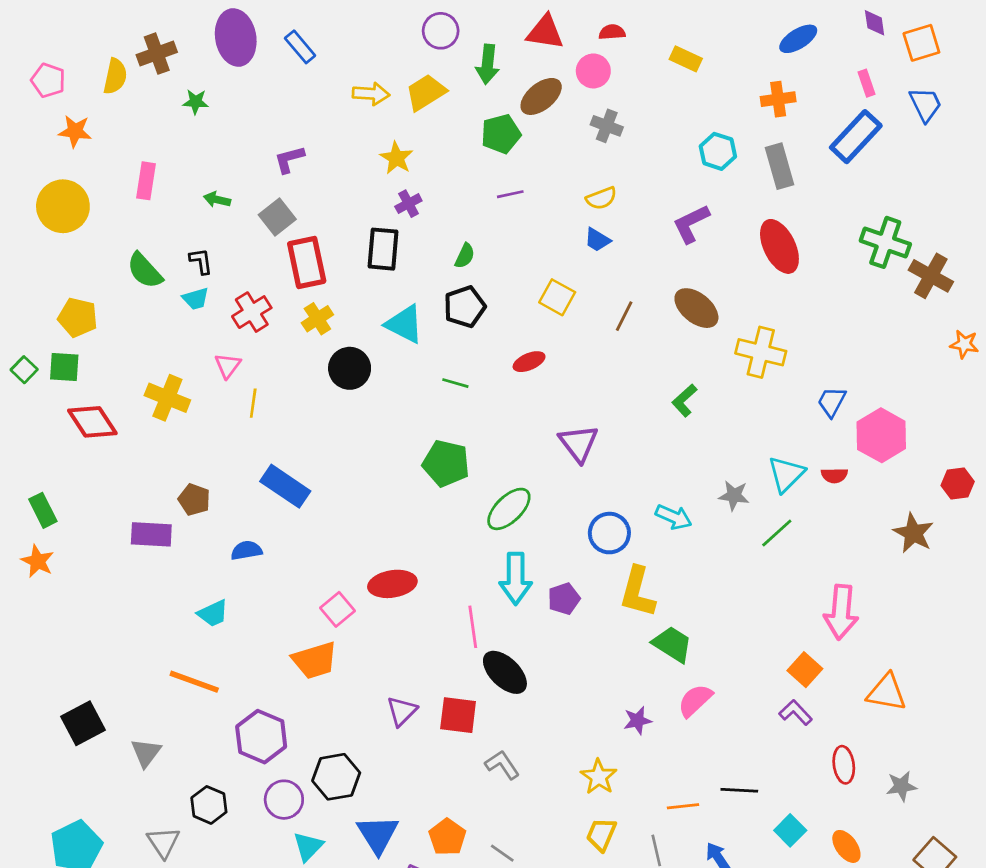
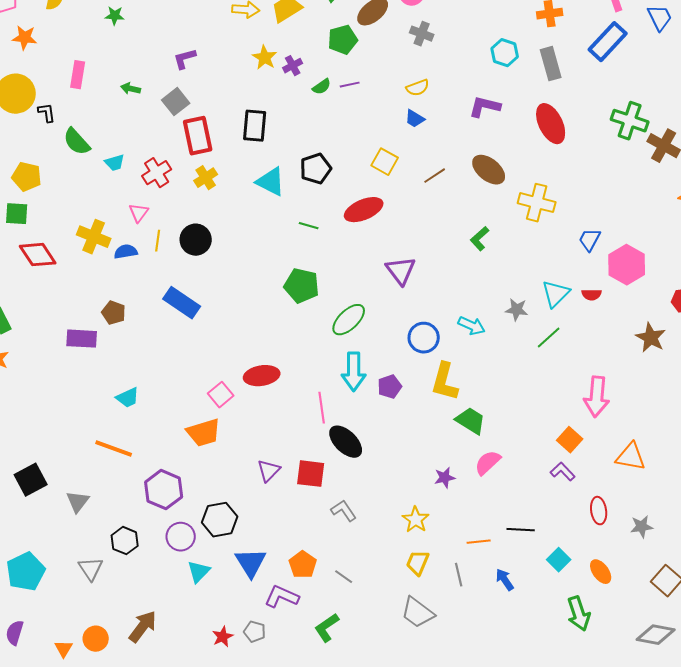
purple cross: (408, 204) -> (293, 66), moved
purple L-shape: (691, 224) -> (485, 107), turned 40
green semicircle: (465, 256) -> (322, 87), moved, turned 30
black L-shape: (201, 261) -> (47, 113), moved
brown line: (624, 316) -> (435, 176), turned 30
red ellipse: (529, 362) -> (364, 210), size x1.6
black circle: (350, 368) -> (196, 240), moved
blue semicircle: (246, 550) -> (126, 252), moved

